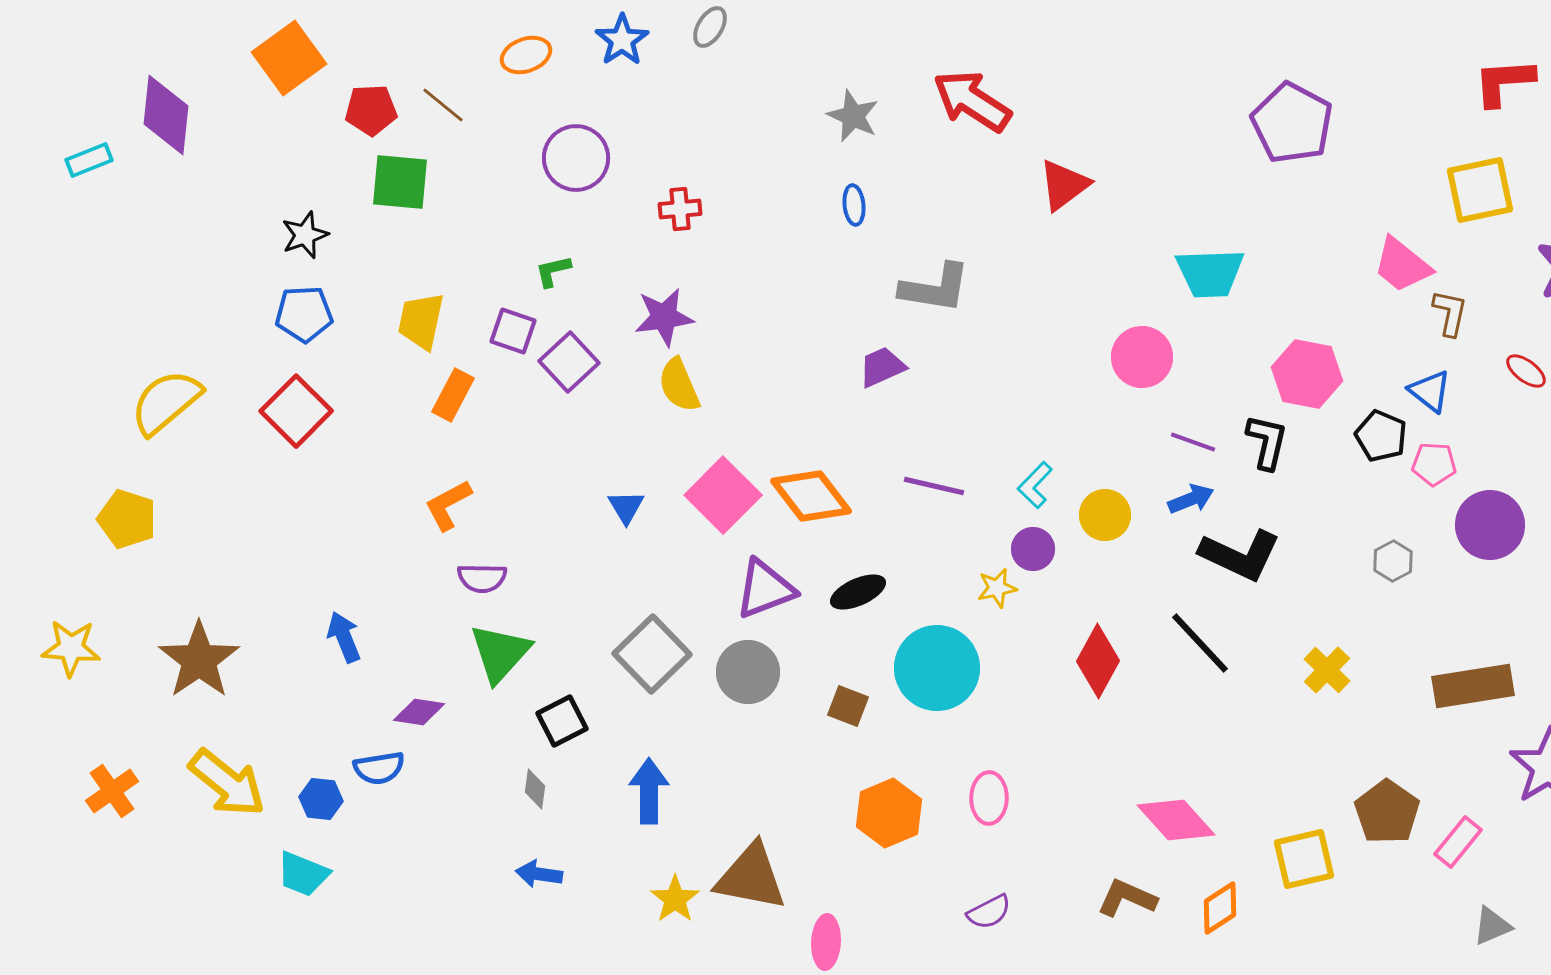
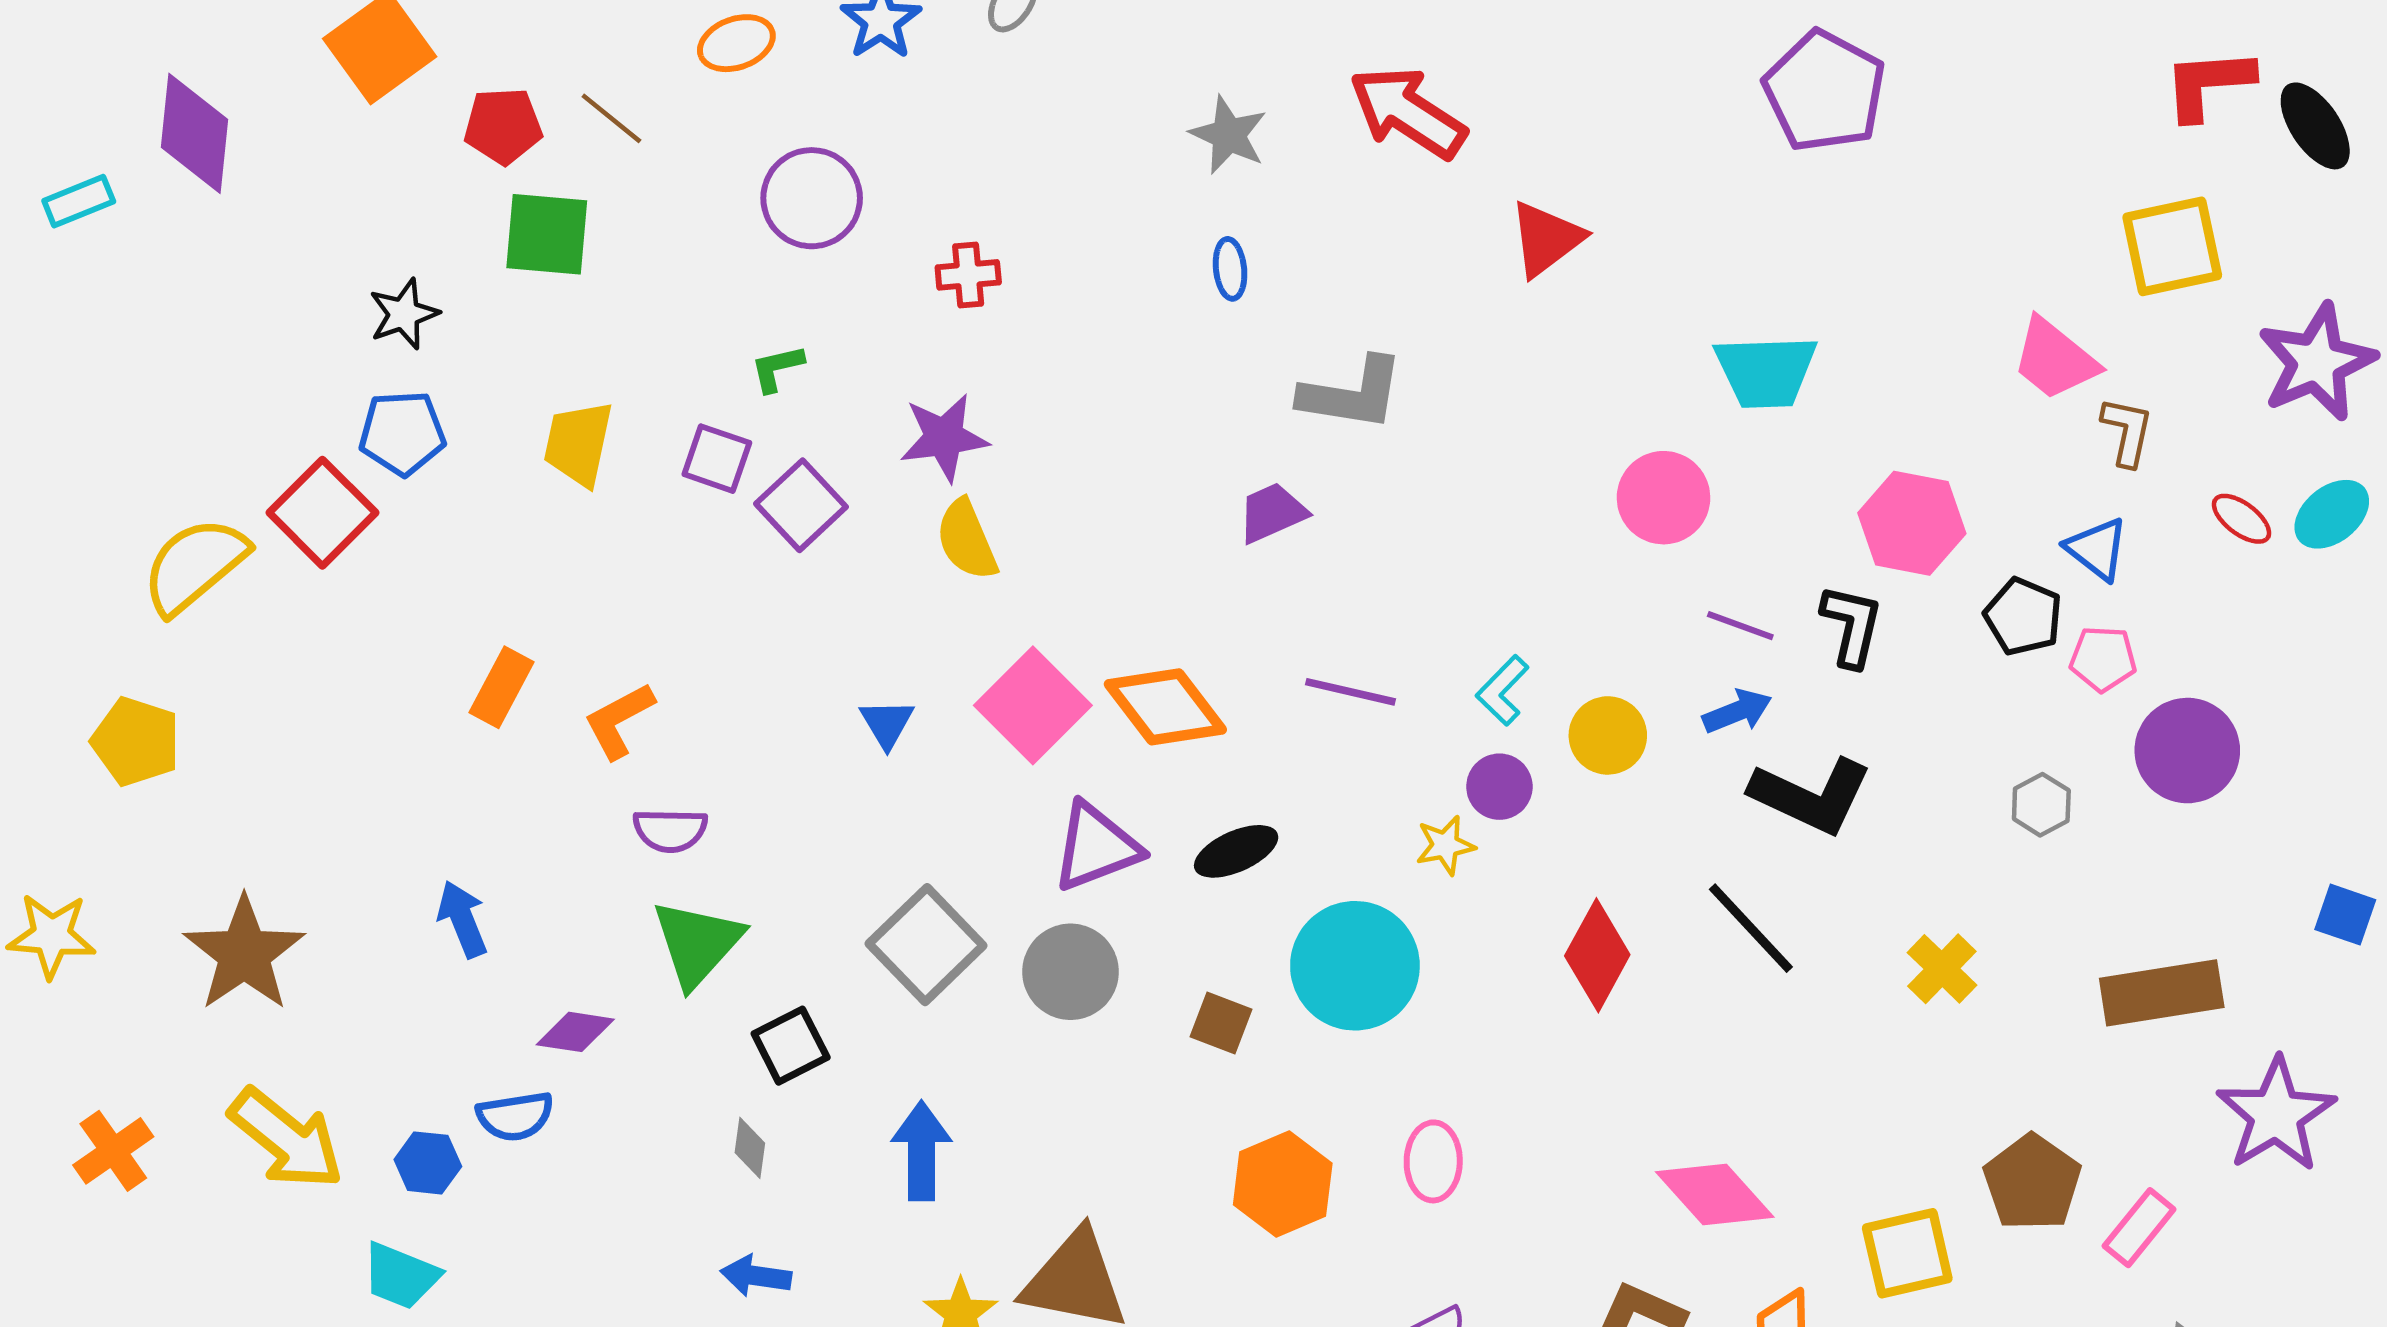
purple pentagon: (1292, 123) -> (1825, 91), moved
orange rectangle: (453, 395) -> (502, 687), moved
red square: (296, 411) -> (322, 513), moved

